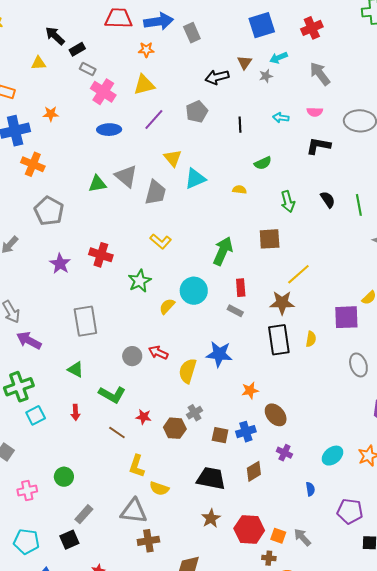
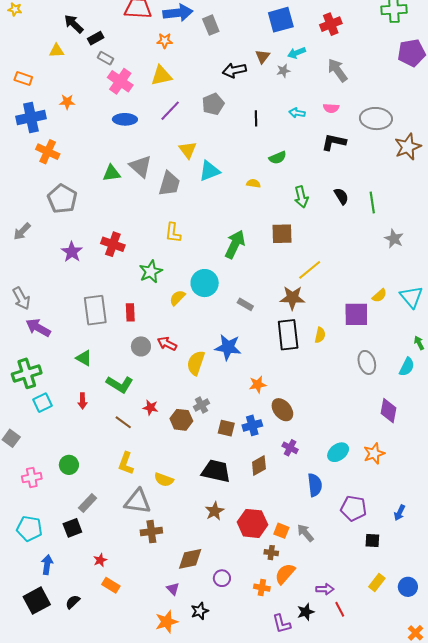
yellow L-shape: (161, 241) -> (173, 233), turned 55
red rectangle: (241, 288) -> (130, 312), moved
yellow L-shape: (137, 466) -> (126, 463), moved
blue semicircle: (310, 489) -> (315, 485), size x1.6

